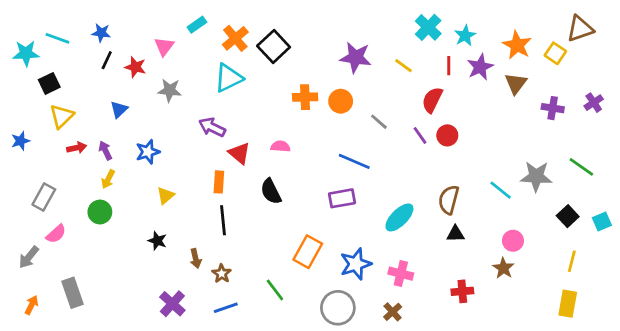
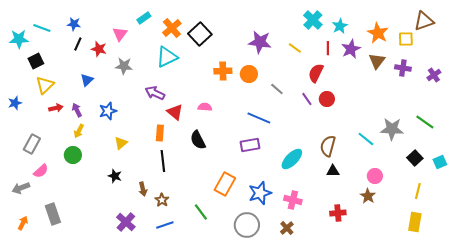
yellow square: (555, 53) -> (406, 39), turned -35
purple cross: (553, 108) -> (403, 68), moved
gray arrow: (29, 257) -> (21, 188), turned 30

